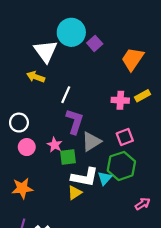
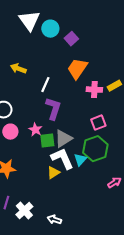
cyan circle: (71, 32) -> (50, 29), size x0.7
white triangle: (46, 51) -> (29, 21), moved
orange trapezoid: (133, 59) -> (77, 69), moved
gray triangle: (91, 141) -> (63, 139), moved
white L-shape: (85, 177) -> (62, 159), turned -125

